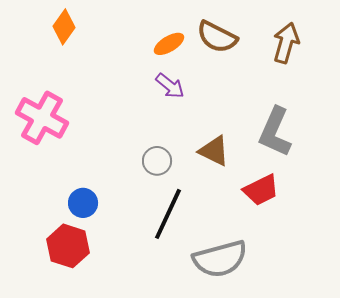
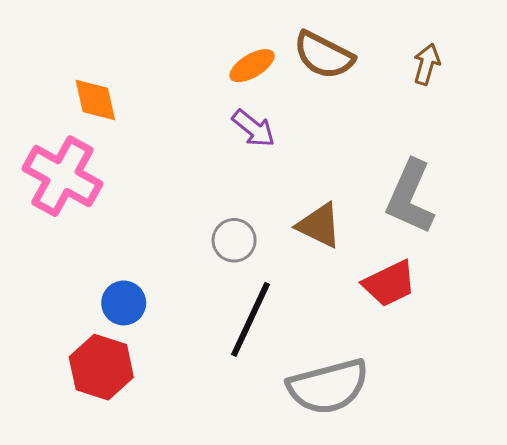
orange diamond: (64, 27) -> (95, 100), moved, turned -48
brown arrow: (286, 43) -> (427, 64), size x0.7

